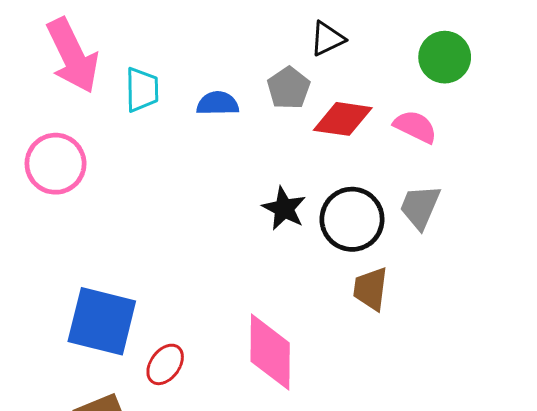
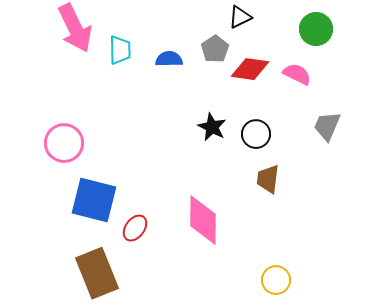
pink circle: (56, 164) -> (64, 143), moved
gray trapezoid: (420, 207) -> (327, 126), moved
black circle: (352, 219) -> (256, 134), size x0.7

